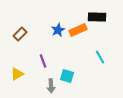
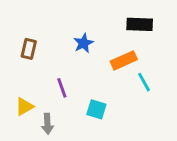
orange rectangle: (78, 30) -> (124, 60), moved
brown rectangle: (20, 34) -> (29, 49), turned -32
gray arrow: (51, 86) -> (47, 124), moved

